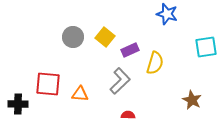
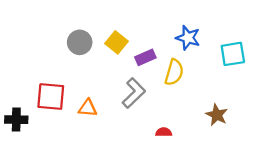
blue star: (167, 14) -> (188, 38), moved
red semicircle: (128, 115) -> (164, 132), moved

